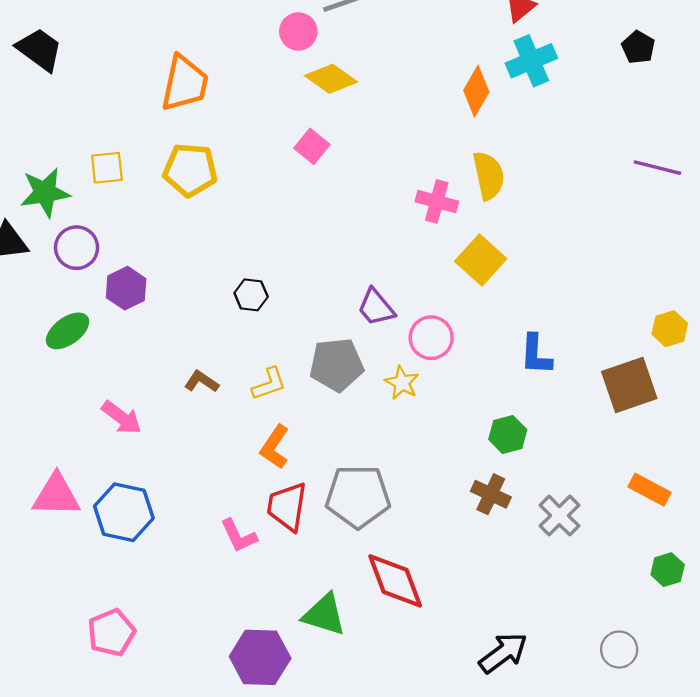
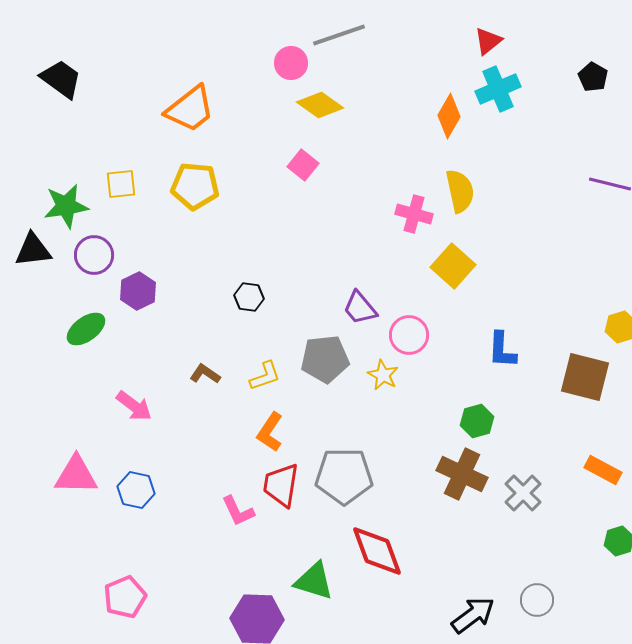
orange trapezoid: (185, 83) -> (190, 109), turned 40
brown square: (629, 385) -> (585, 377), turned 33
brown cross: (491, 494) -> (462, 474), size x1.4
blue hexagon: (124, 512) -> (136, 490), size x0.7
gray circle: (619, 650) -> (537, 600), moved

